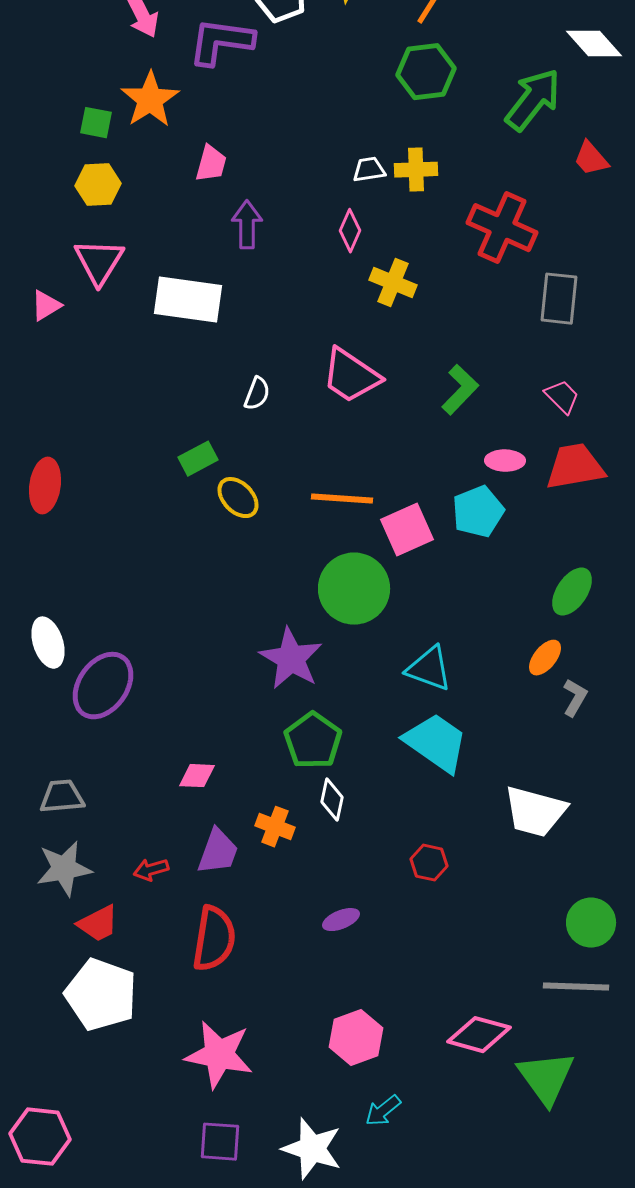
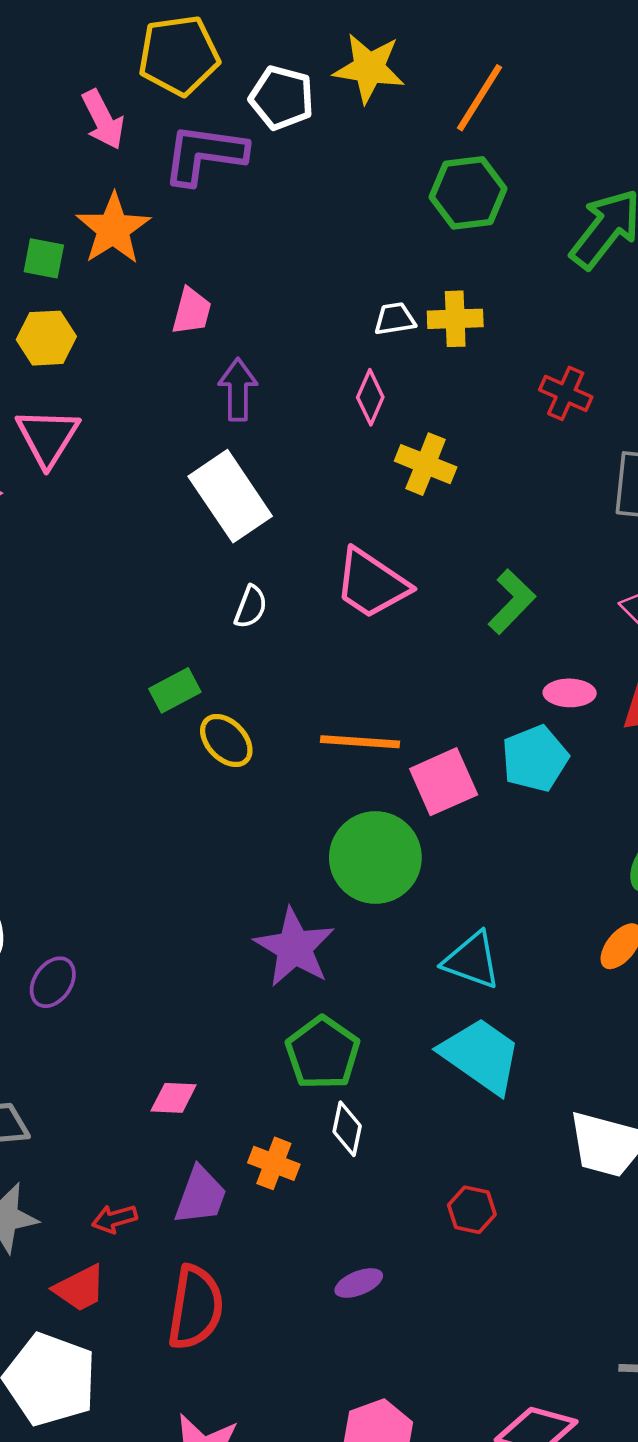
red cross: (502, 228) -> (566, 393), size x0.6
white rectangle: (188, 300) -> (230, 496), moved, turned 48
purple ellipse: (103, 686) -> (53, 982), size x0.6
red trapezoid: (98, 924) -> (80, 1288), moved

